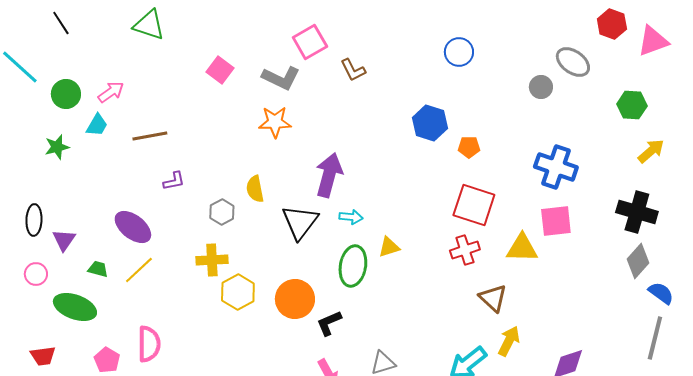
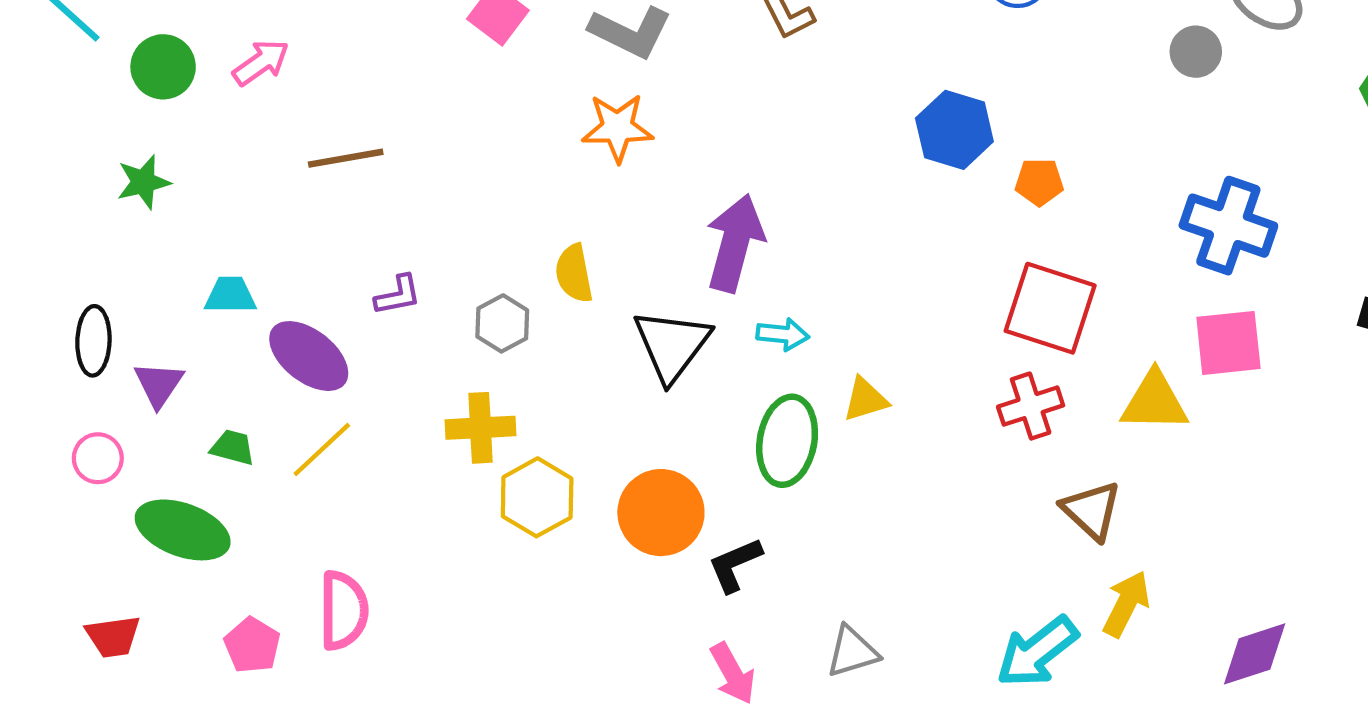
cyan trapezoid: (97, 125) -> (230, 295), moved, turned -120
purple L-shape: (174, 181) -> (398, 295), moved

